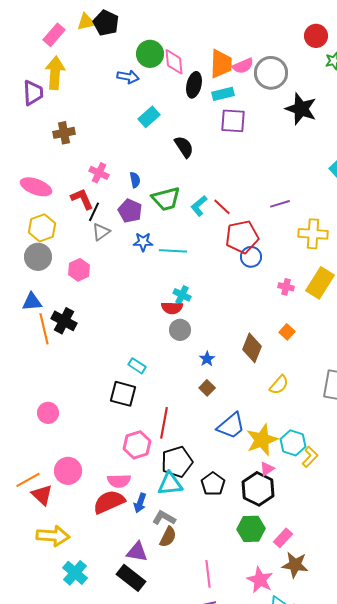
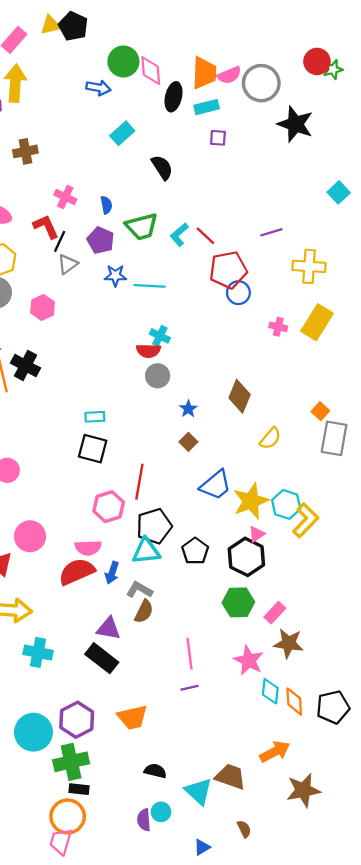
red circle: (316, 36) -> (317, 61), moved
purple square: (233, 121) -> (218, 138), size x0.6
orange square: (287, 332) -> (320, 411), moved
cyan rectangle: (137, 366) -> (95, 417), moved, turned -36
yellow L-shape: (310, 457) -> (306, 520), size x1.4
cyan cross: (75, 573) -> (38, 652), turned -30

